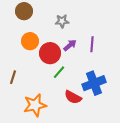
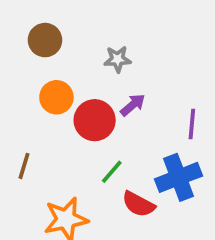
purple line: (92, 44) -> (192, 124), moved
green line: (59, 72) -> (112, 172), moved

